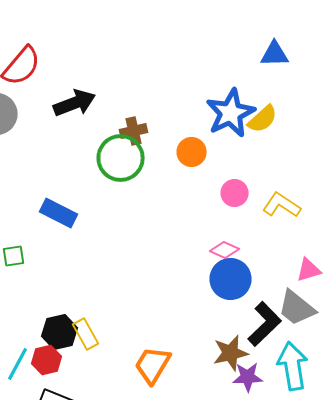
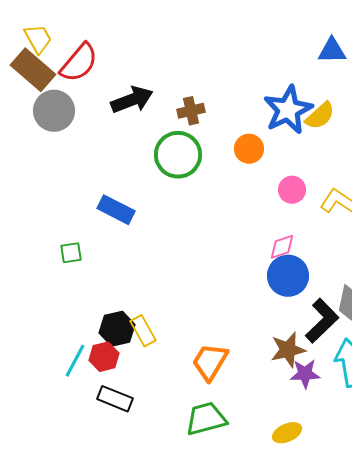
brown cross: (134, 131) -> (191, 111), moved
pink diamond: (225, 250) -> (282, 247), turned -44

